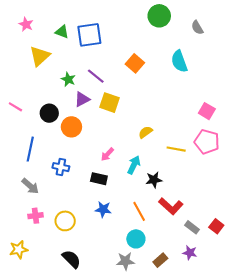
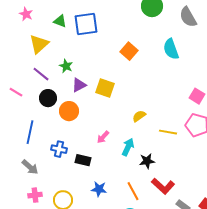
gray semicircle: (197, 27) -> (188, 17), size x1.5
purple line: (96, 76) -> (41, 74), moved
black rectangle: (99, 179) -> (83, 160), moved

